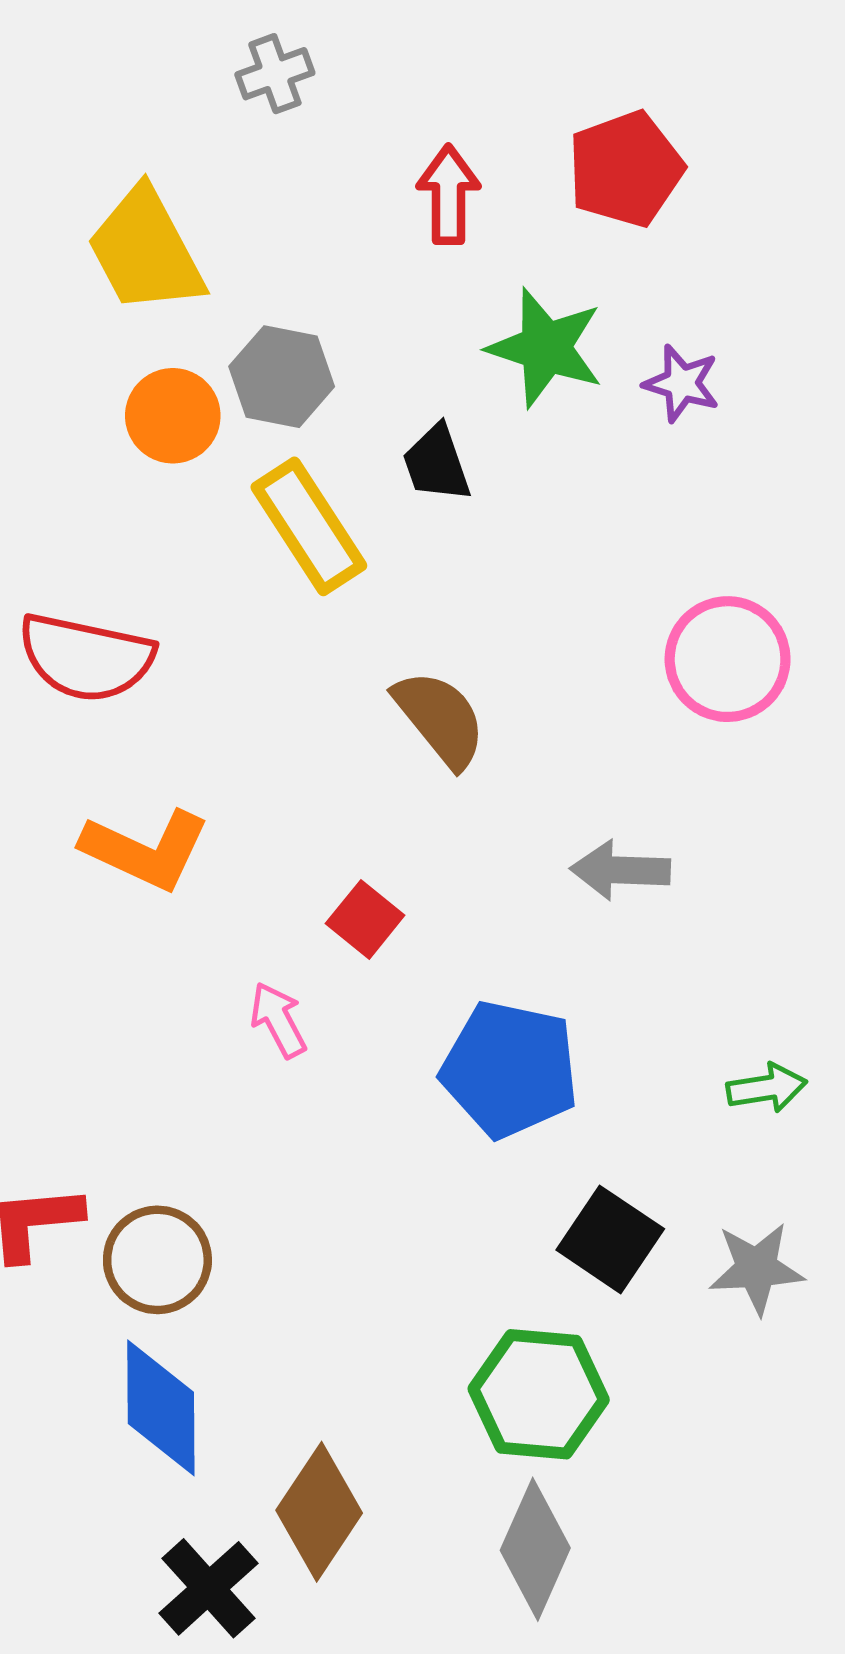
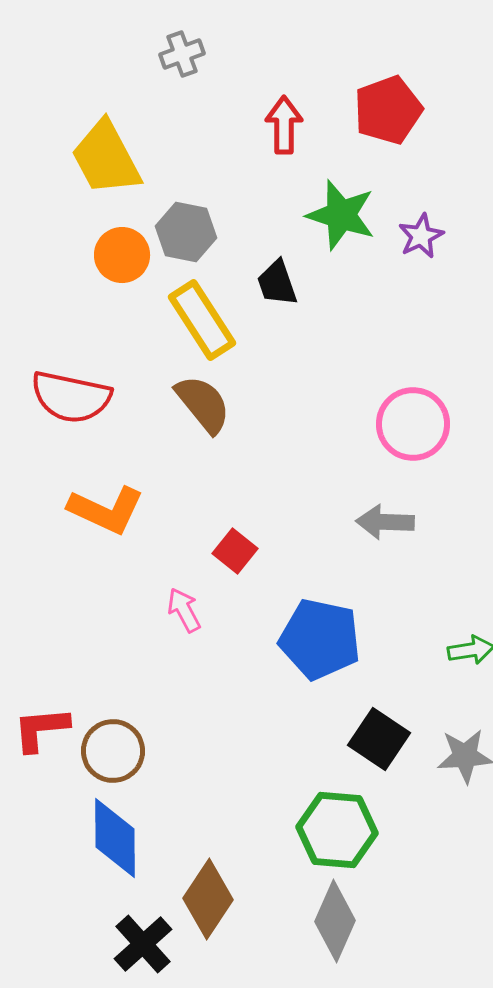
purple star: (682, 383) -> (421, 236), turned 30
pink circle: (728, 659) -> (413, 424), moved
brown semicircle: (440, 719) -> (203, 404), moved

